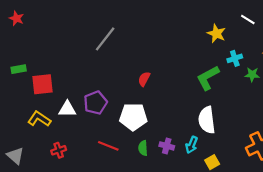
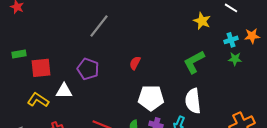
cyan cross: (235, 58) -> (231, 40), moved
purple pentagon: (95, 103) -> (88, 69), moved, turned -30
white pentagon: (133, 117) -> (151, 98), moved

